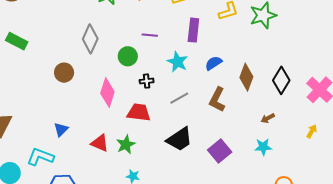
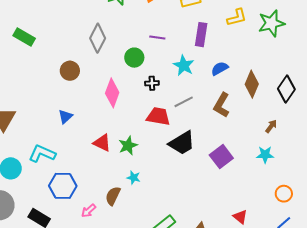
red trapezoid: (139, 112) -> (158, 116), moved
brown arrow: (268, 118) -> (271, 126), turned 152
blue triangle: (61, 130) -> (65, 117), moved

